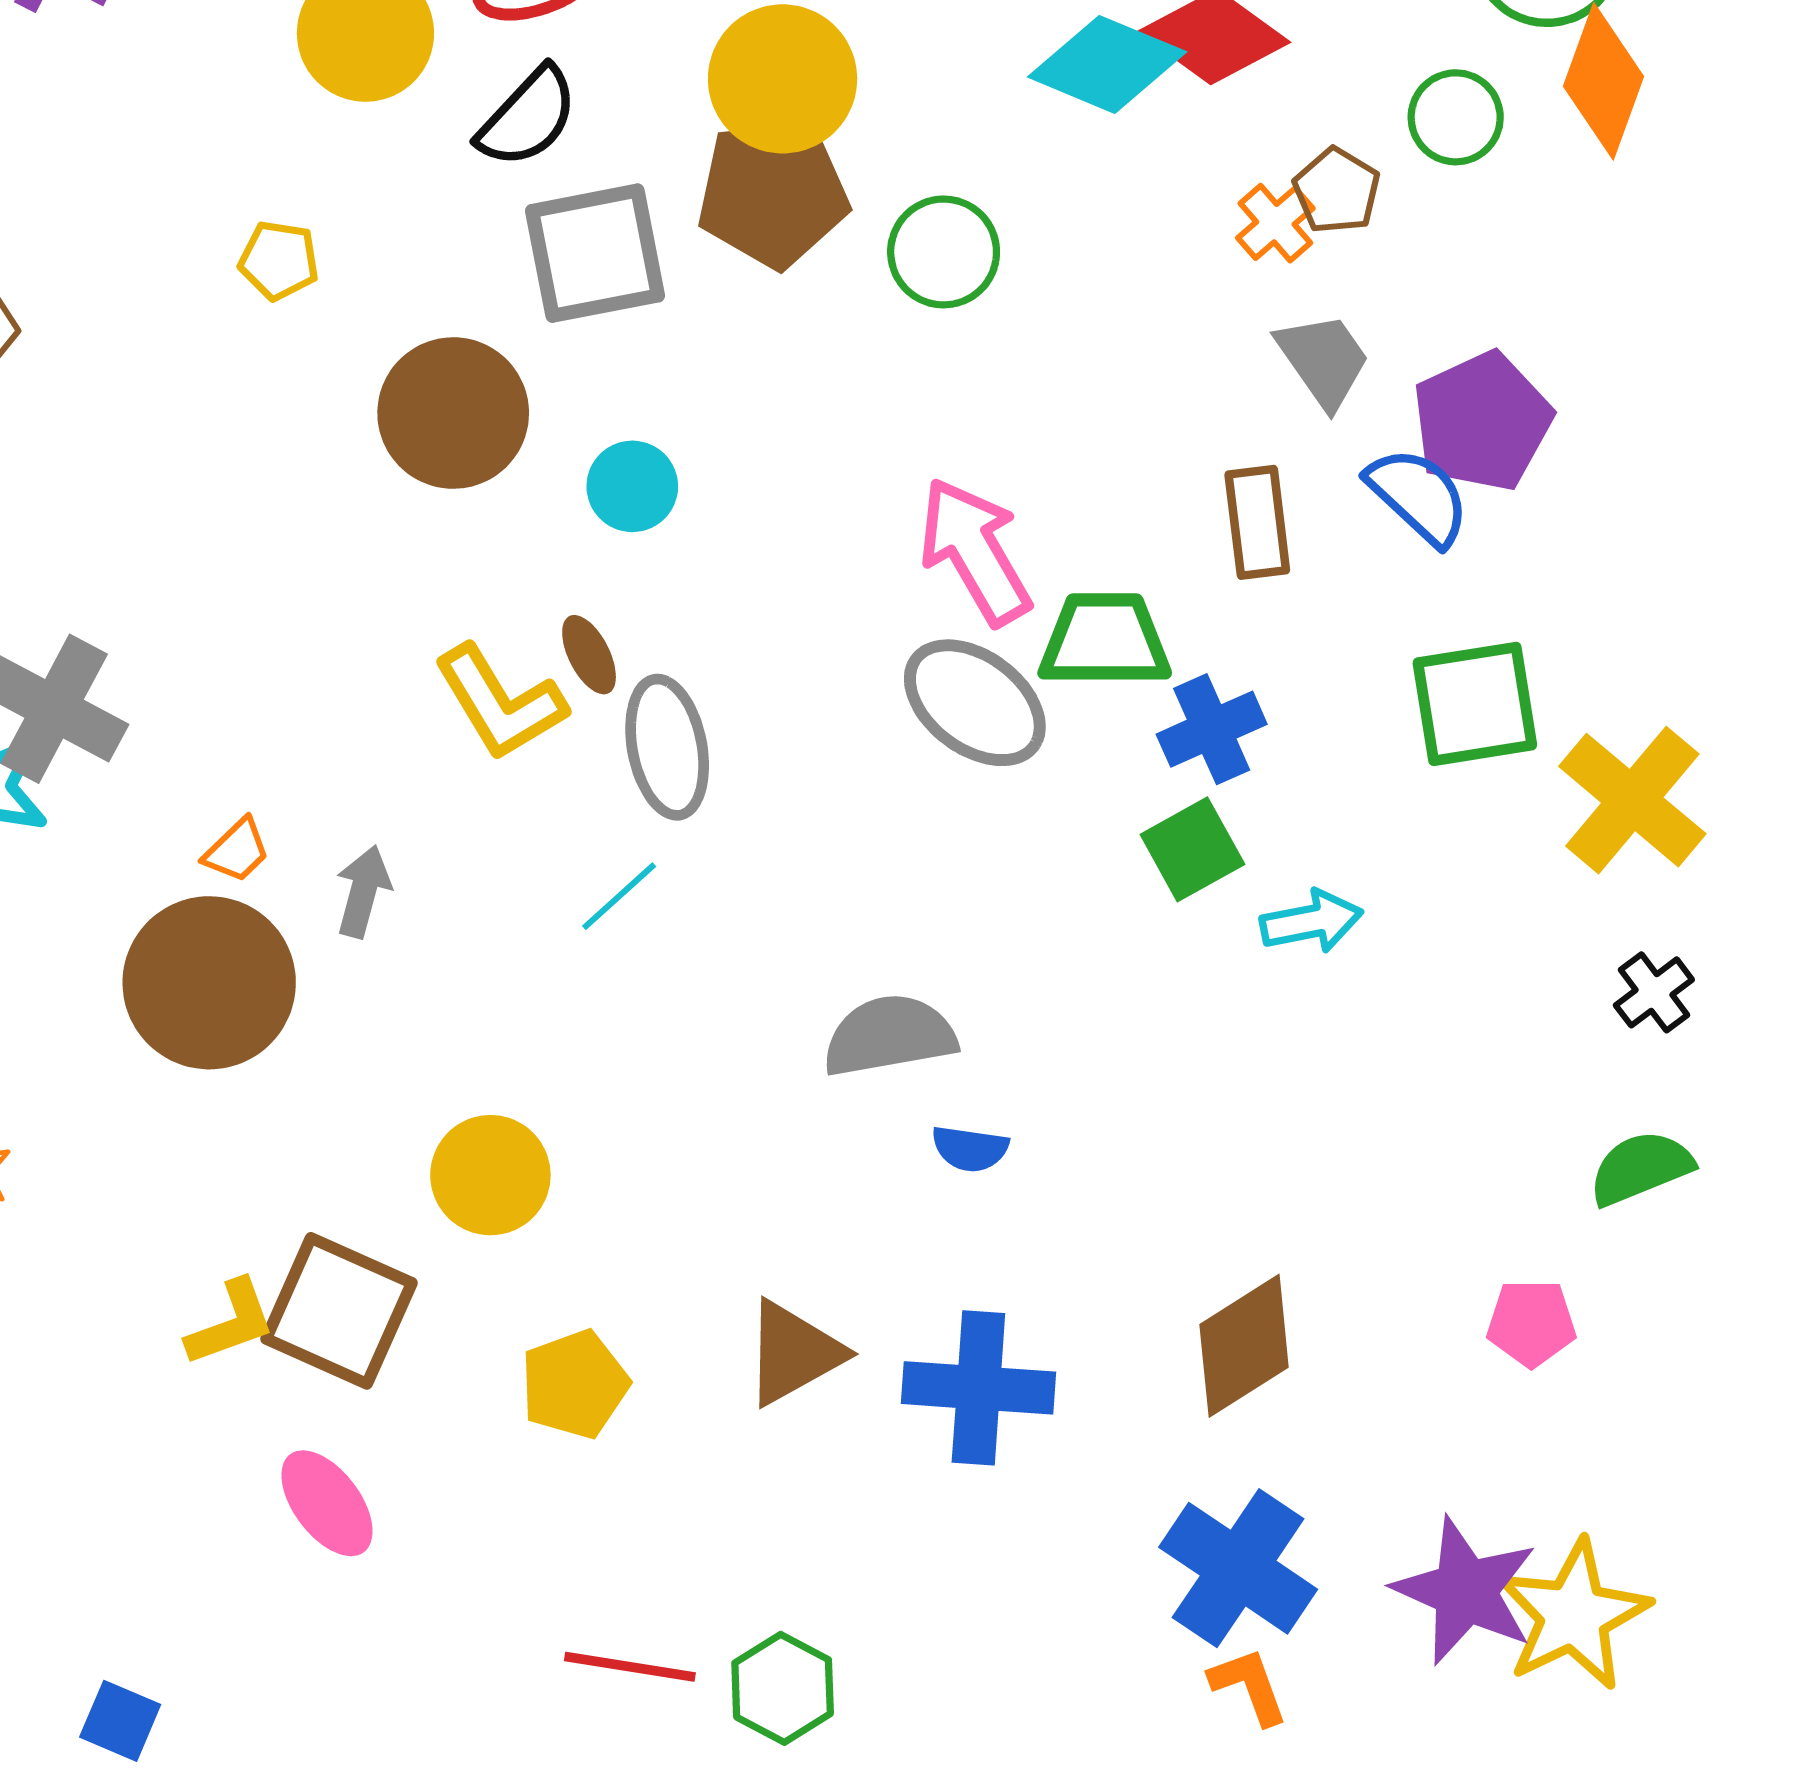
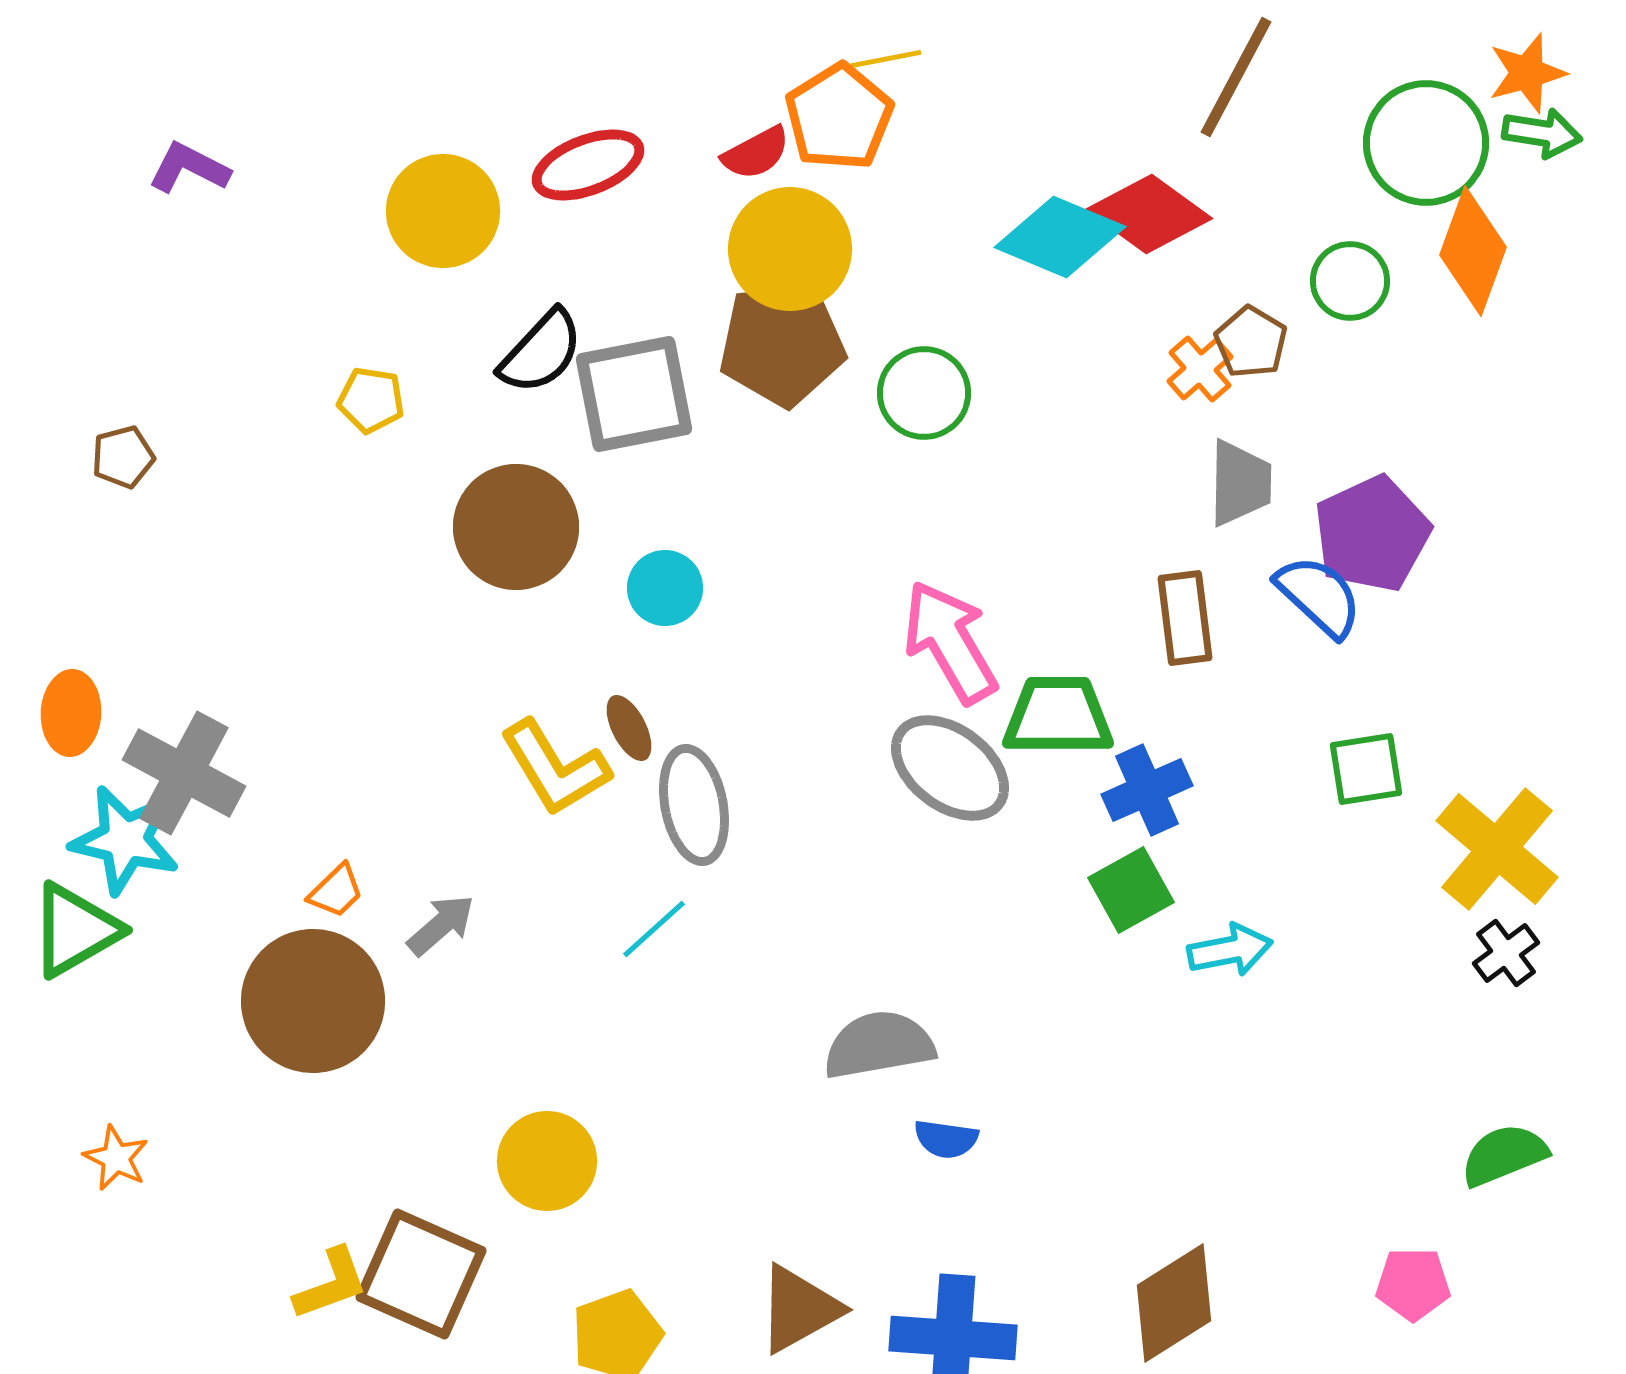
black semicircle: (528, 117) -> (541, 352), moved
gray trapezoid: (1323, 360) -> (1240, 483), turned 36
green square: (1475, 704) -> (1366, 769), size x0.7
gray arrow: (363, 891) -> (441, 925), turned 34
black cross: (1654, 992) -> (1506, 953), moved

